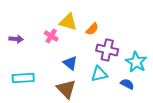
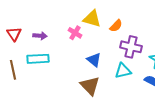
cyan rectangle: (23, 78) -> (38, 59), moved

